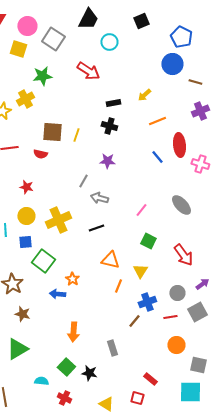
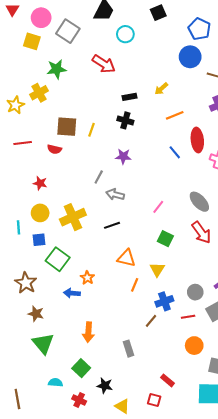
red arrow: (183, 255) -> (201, 232), moved
green triangle: (17, 349) -> (43, 343), moved, turned -40
black star: (89, 373) -> (105, 386), moved

